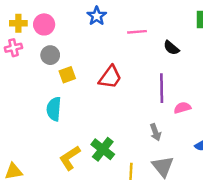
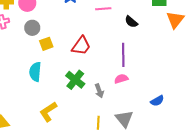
pink semicircle: (182, 108) -> (121, 79), moved
gray arrow: (155, 132) -> (99, 91), moved
green cross: (103, 149) -> (75, 80), moved

